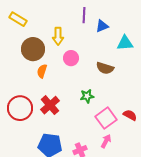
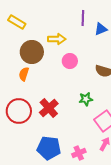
yellow arrow: (58, 36) -> (57, 39), turned -90
orange semicircle: (42, 71) -> (24, 74), moved

